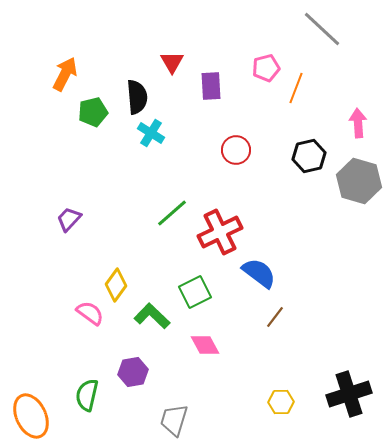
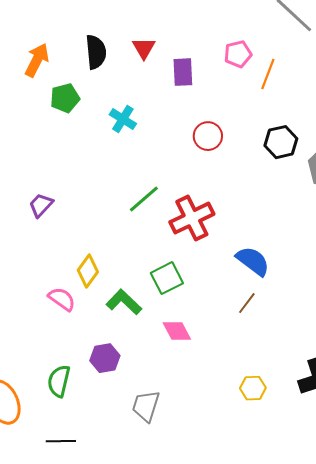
black semicircle: (137, 97) -> (96, 52), moved
blue semicircle: (259, 273) -> (253, 261), moved

